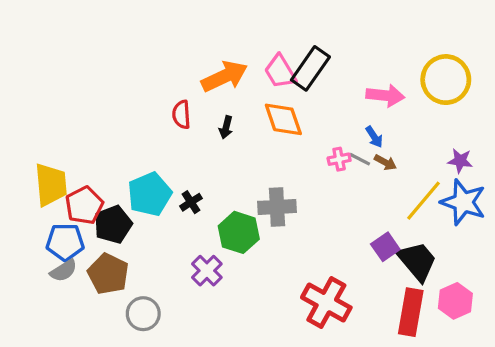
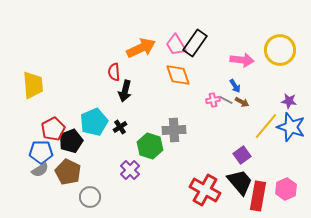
black arrow: (226, 127) -> (125, 91), moved, size x1.5
yellow trapezoid: (51, 185) -> (33, 85), moved
black trapezoid: (417, 261) -> (240, 182), moved

